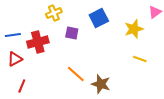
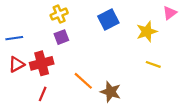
purple square: (72, 33) -> (61, 37), moved, turned -32
red cross: (38, 42) -> (42, 63), moved
red line: (22, 86) -> (43, 94), moved

